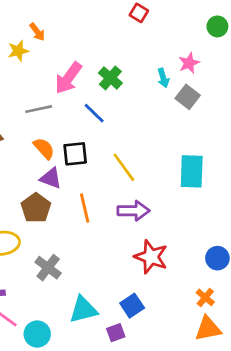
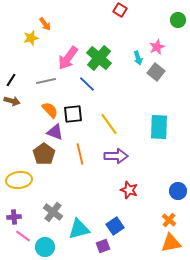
green cross: (110, 78) -> (99, 58), size x1.4
red star: (151, 257) -> (129, 190), size x0.7
gray cross: (48, 268) -> (53, 212), moved

